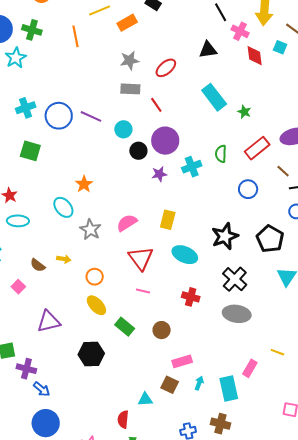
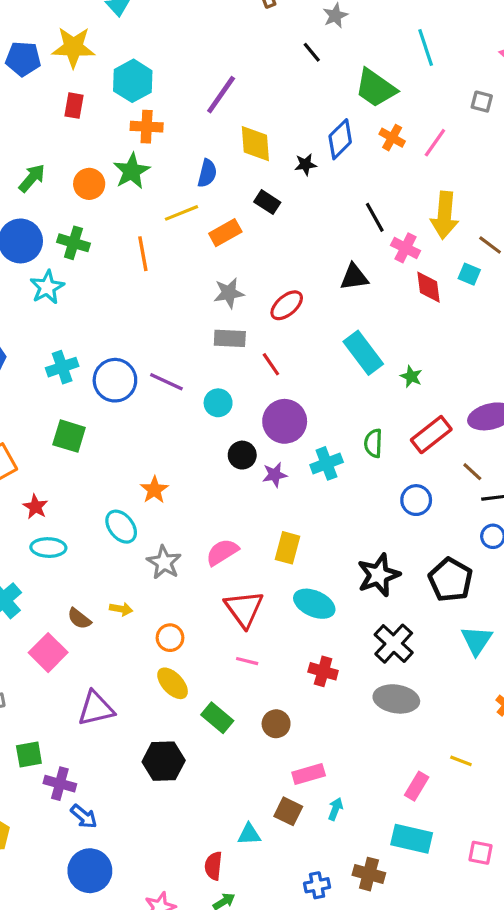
black circle: (138, 151) -> (242, 455), moved
pink square: (18, 287) -> (48, 653), size x1.6
cyan rectangle: (229, 388) -> (412, 839), moved, turned -65

